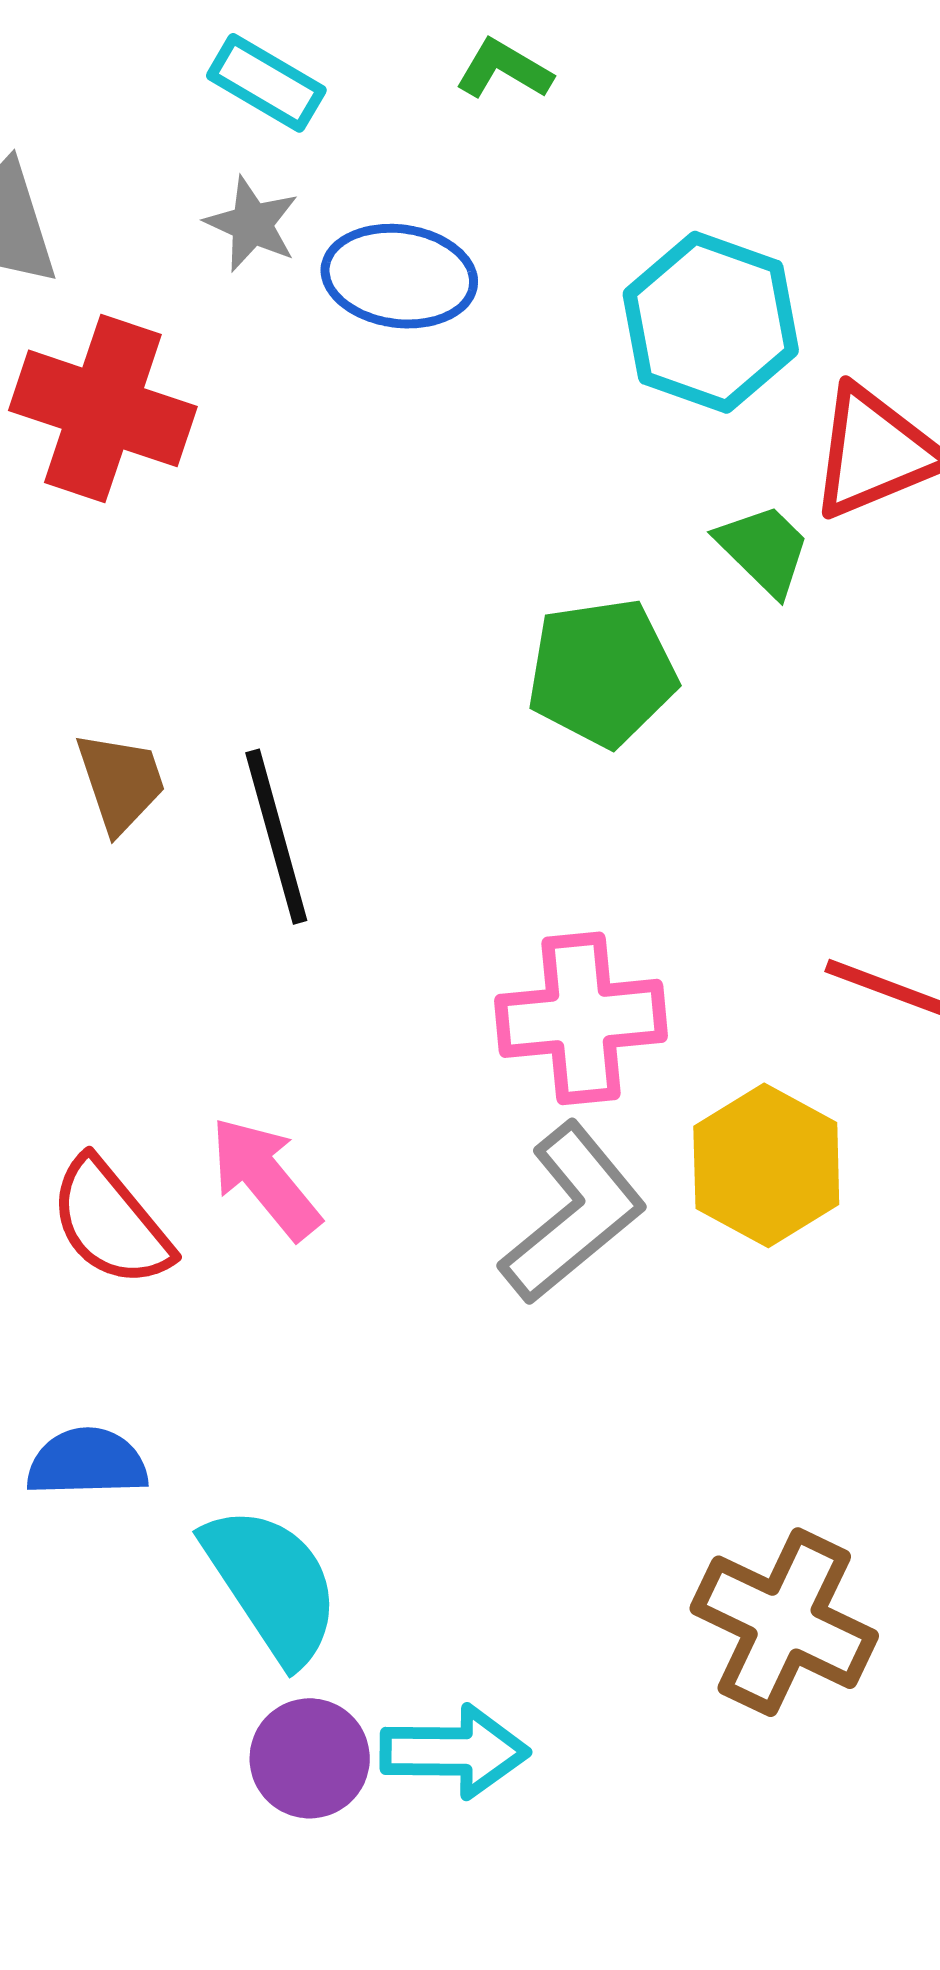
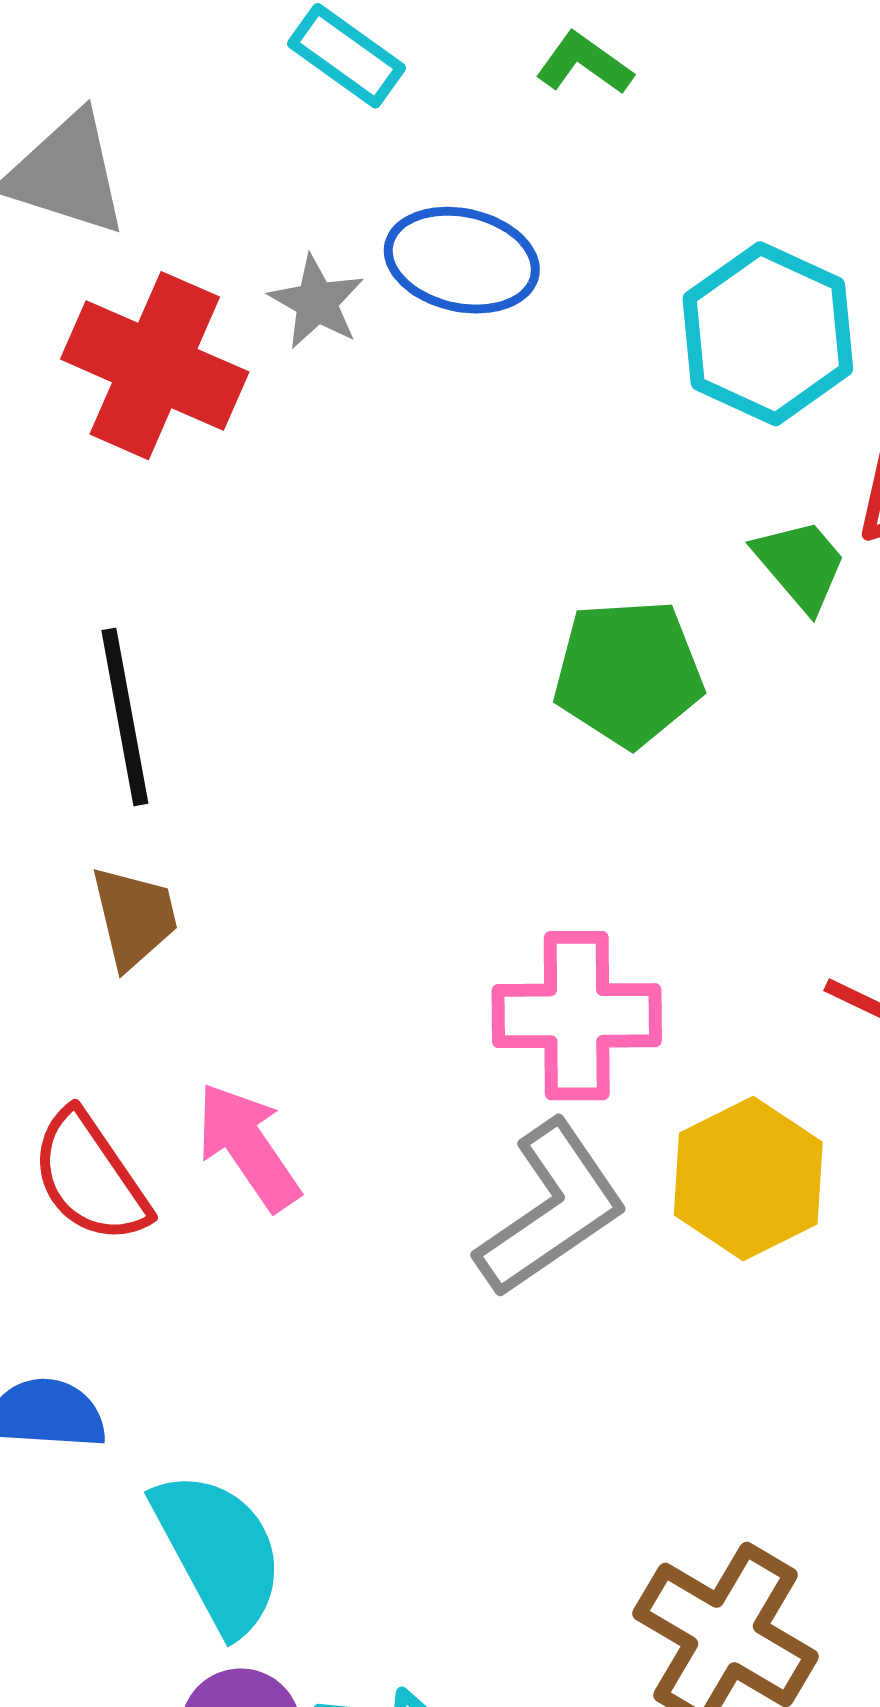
gray star: (252, 224) -> (317, 302), moved
brown trapezoid: (121, 782) -> (134, 917), moved
black line: (276, 837) -> (125, 717), moved

